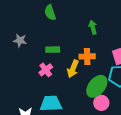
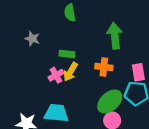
green arrow: (93, 27) -> (115, 36), size x1.6
yellow arrow: (73, 69) -> (70, 72), moved

